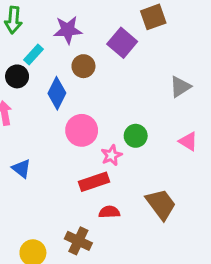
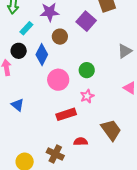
black circle: (17, 76) -> (19, 51), moved
green circle: (136, 136) -> (87, 70), moved
pink star: (112, 155) -> (87, 96), moved
red semicircle: (109, 212) -> (81, 142), moved

